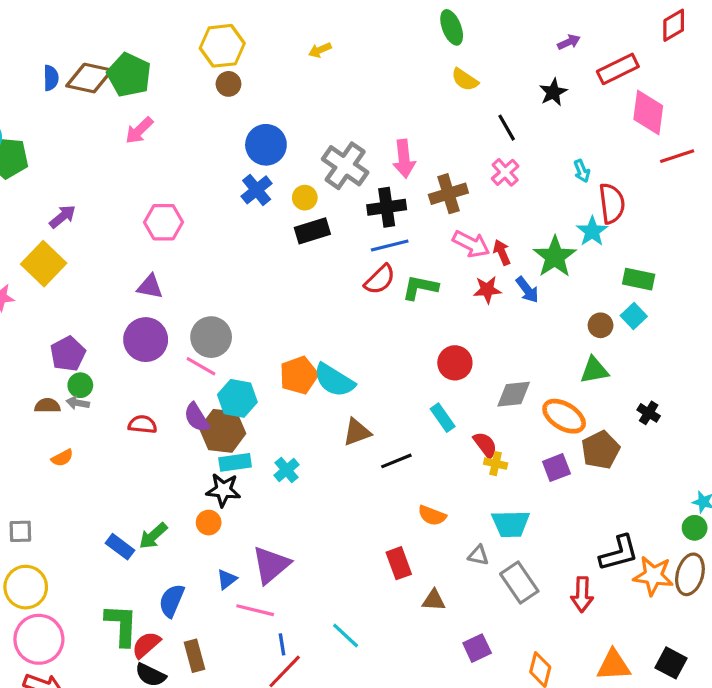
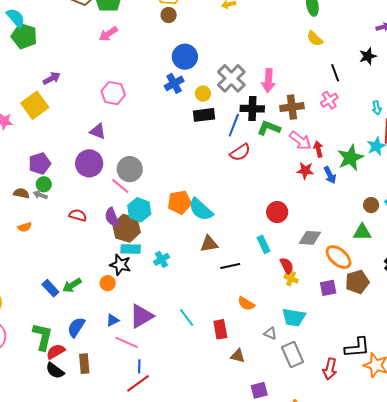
blue line: (390, 246) -> (234, 125), moved, turned -65
green L-shape: (420, 287) -> (269, 128), moved
cyan line: (346, 636) -> (187, 317), moved

